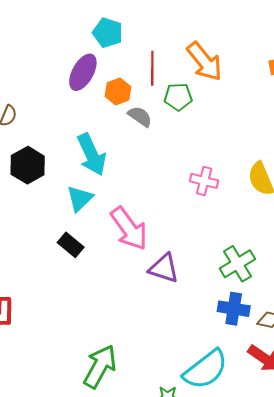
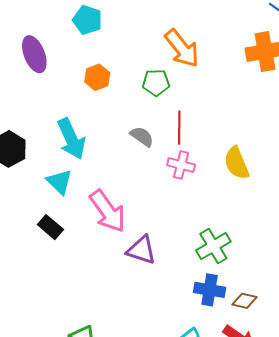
red line: (152, 68) -> (179, 128), moved
purple ellipse: (83, 72) -> (34, 54), moved, turned -51
gray semicircle: (140, 116) -> (142, 137), moved
cyan triangle: (80, 199) -> (59, 182), turned -32

